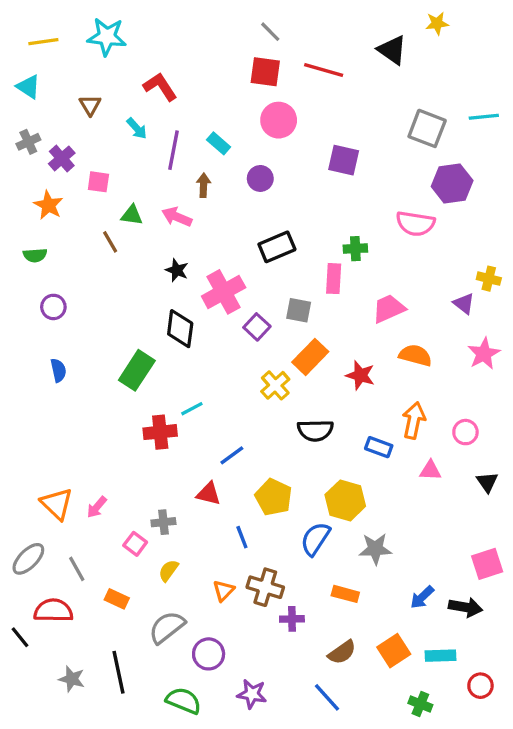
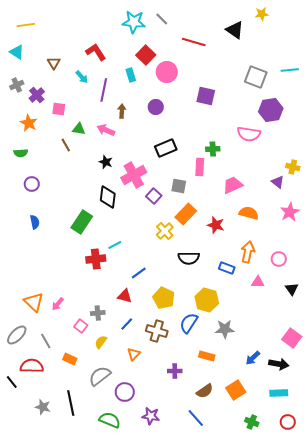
cyan star: (107, 37) -> (134, 22), moved
red square: (265, 72) -> (146, 55), moved, turned 36
cyan rectangle: (219, 143) -> (131, 75), moved, turned 32
blue line: (242, 537) -> (127, 324), moved, turned 64
pink square: (487, 564) -> (292, 338), turned -36
brown cross: (265, 587) -> (157, 331), moved
cyan rectangle: (440, 656) -> (279, 393), moved
red circle: (480, 686) -> (288, 422), moved

